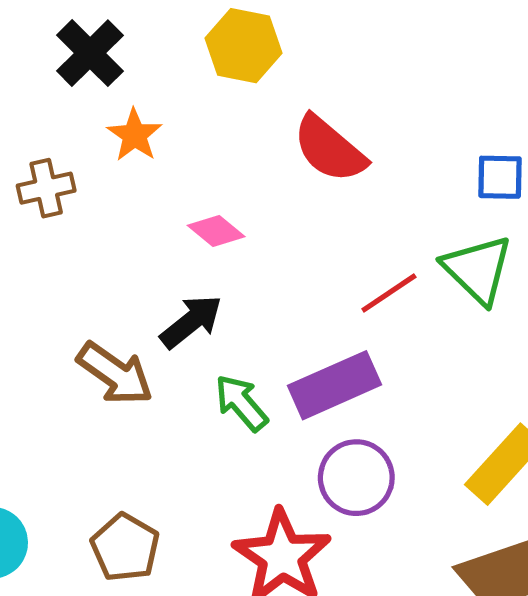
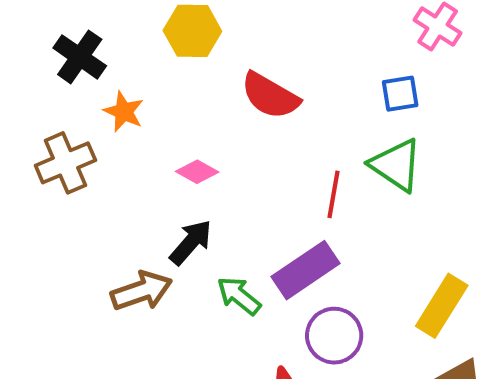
brown cross: (46, 188) -> (65, 163), size x1.4
red line: (389, 293) -> (334, 194), turned -36
brown arrow: (115, 374) -> (141, 291), turned -44

